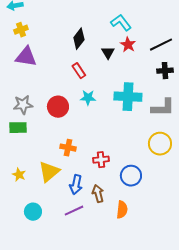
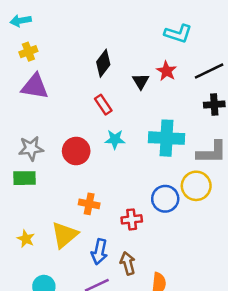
cyan L-shape: (121, 23) -> (178, 34), moved, turned 145
yellow circle: (160, 144) -> (196, 186), moved
blue circle: (131, 176) -> (165, 199), moved

